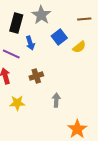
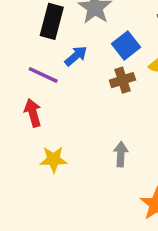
blue arrow: (30, 43) -> (76, 56), turned -112
brown cross: (36, 76) -> (122, 80), moved

